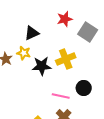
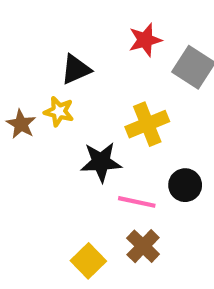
black star: (42, 66) -> (101, 162), moved

